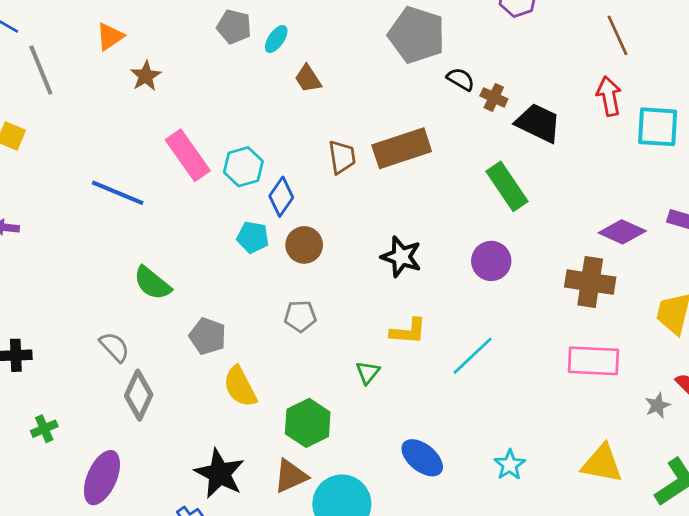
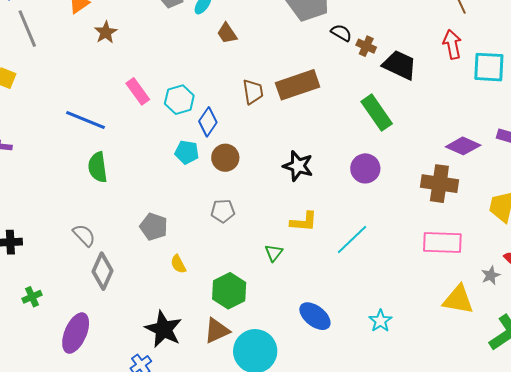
pink rectangle: (188, 155) -> (138, 91), size x0.7
green semicircle: (152, 283) -> (98, 167), moved, turned 44
yellow semicircle: (240, 387) -> (178, 264), size x0.6
yellow triangle: (602, 463) -> (458, 300), moved

